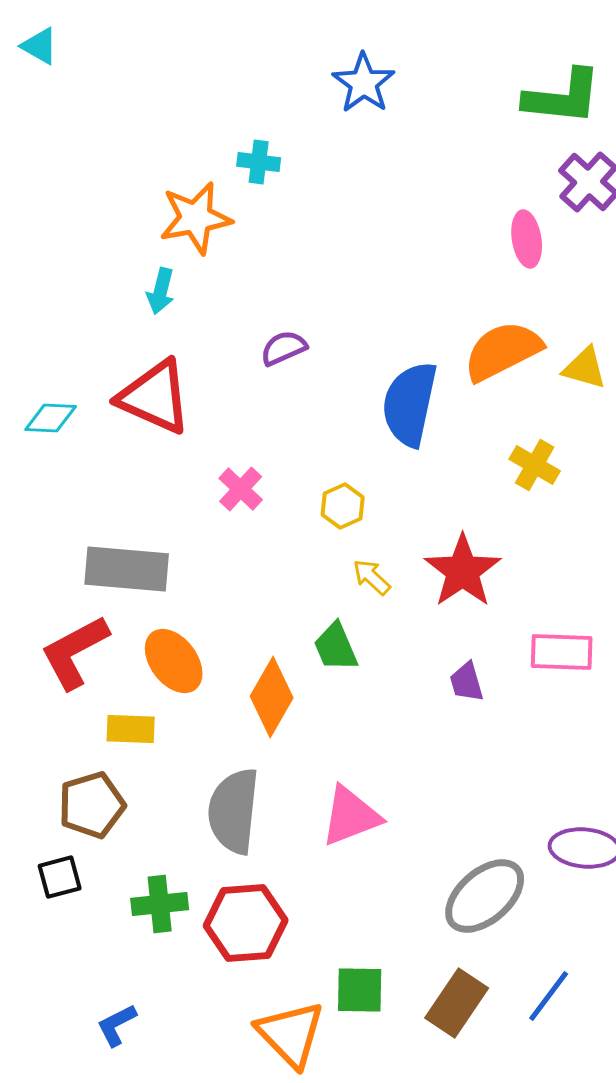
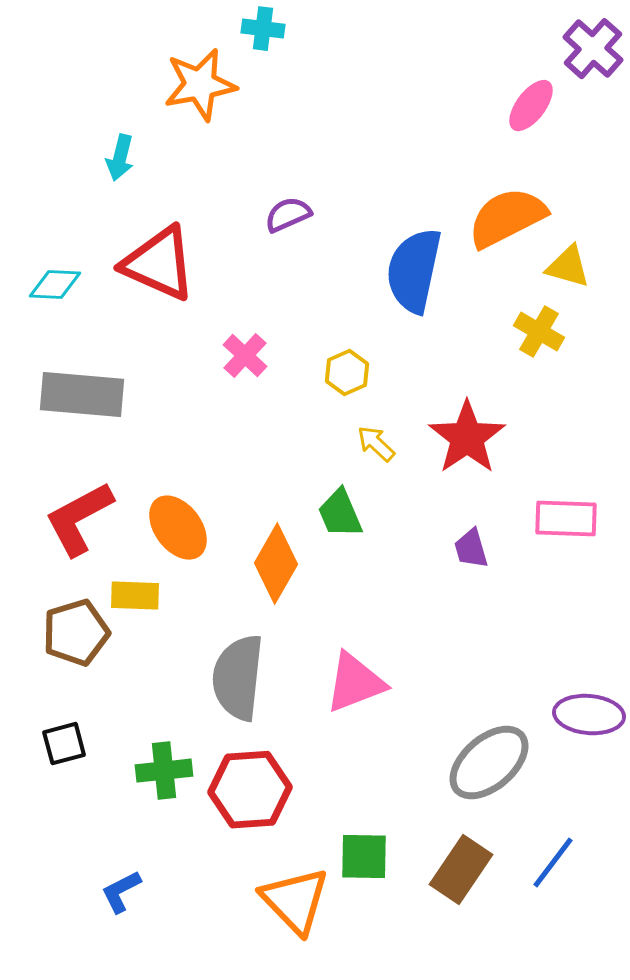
pink ellipse: (527, 239) -> (531, 106), turned 46
cyan arrow: (161, 291) -> (120, 158), moved
yellow triangle: (585, 368) -> (568, 267), moved
gray rectangle: (127, 569) -> (82, 395), moved
brown pentagon: (92, 805) -> (76, 633), moved

